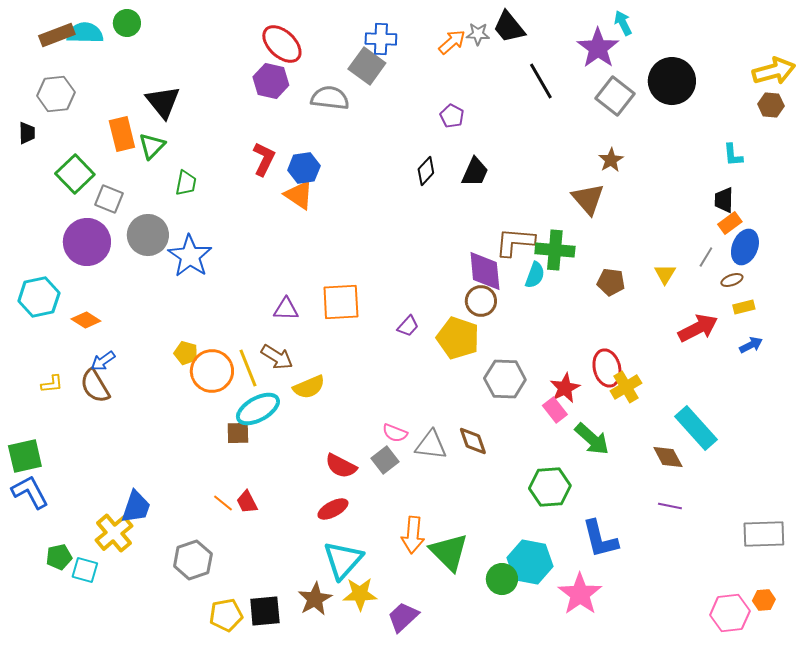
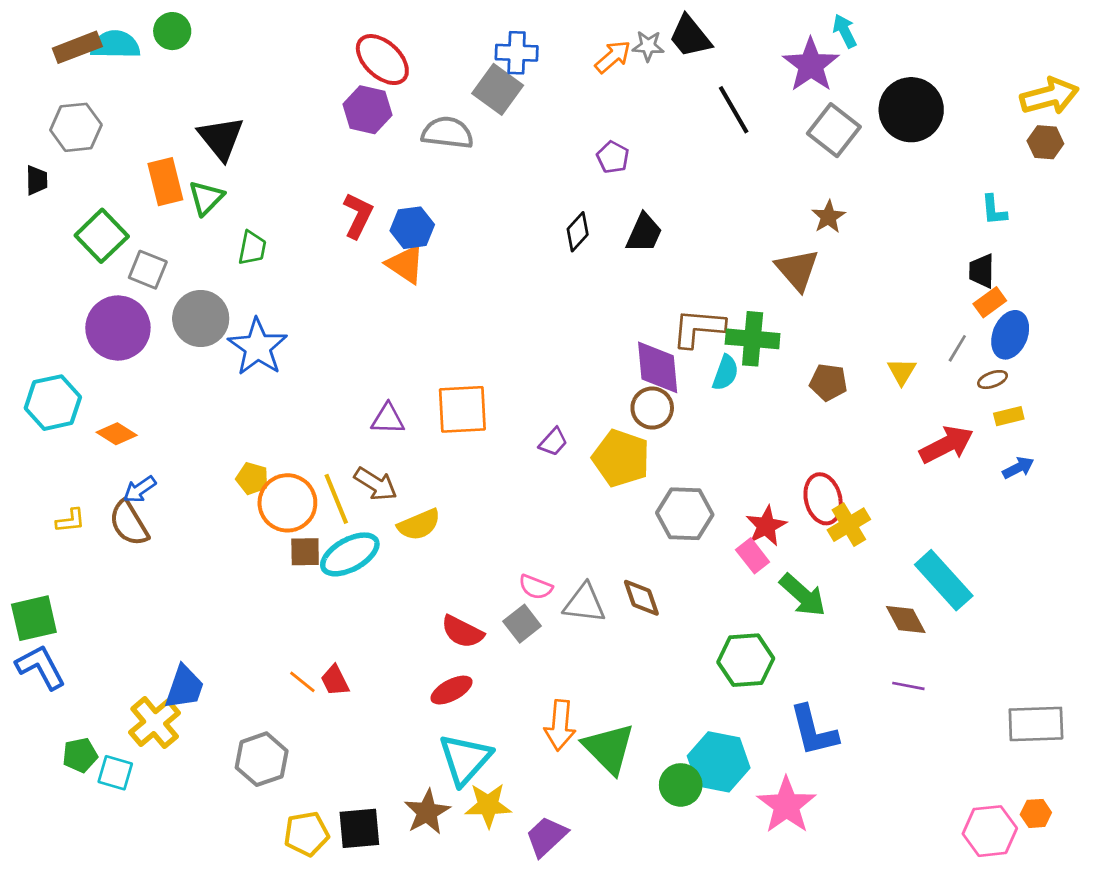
brown square: (238, 433) -> (305, 552), moved

